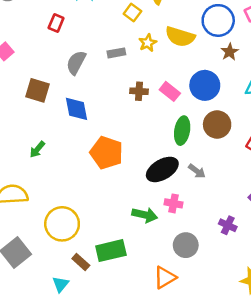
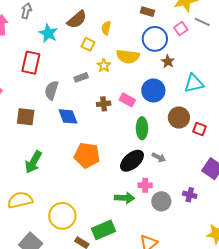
red rectangle: (56, 23) -> (31, 63), size x1.6
blue diamond: (76, 109) -> (68, 116), moved
brown circle: (217, 124) -> (179, 118), moved
green arrow: (37, 149) -> (33, 162), size x1.6
gray circle: (186, 245) -> (161, 201), moved

